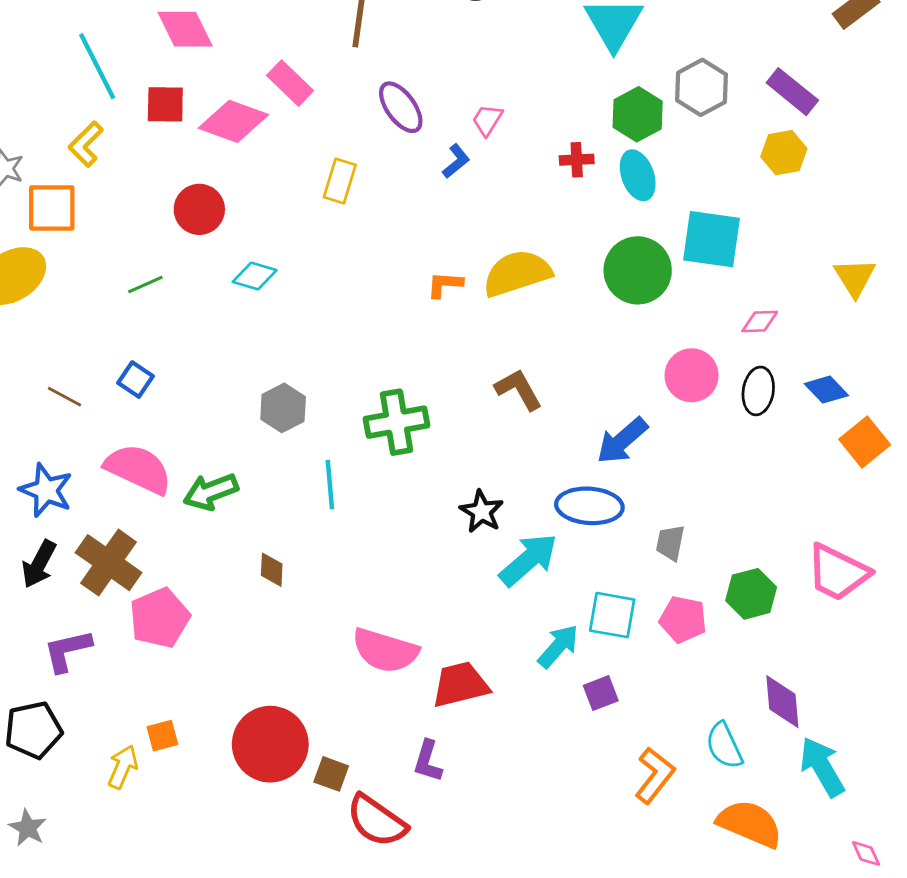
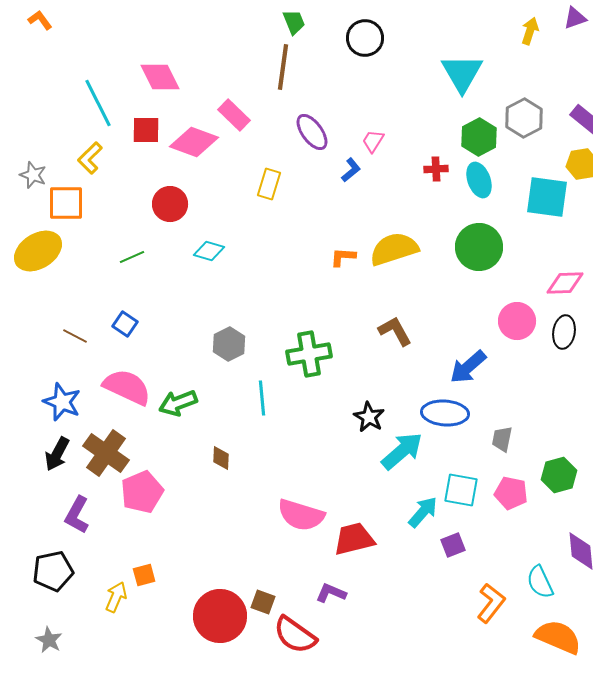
cyan square: (711, 239) -> (547, 197), moved
pink diamond: (760, 321) -> (565, 283), size x1.4
purple L-shape: (67, 651) -> (77, 515), turned -48
red circle: (270, 744) -> (220, 616), moved
purple L-shape: (428, 761) -> (331, 593), turned 96

